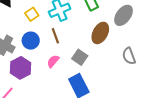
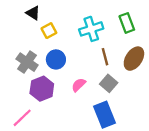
yellow square: (32, 14) -> (49, 31), moved
brown line: (55, 36) -> (105, 57), moved

